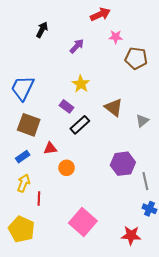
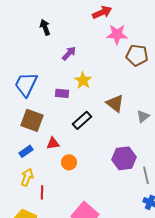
black arrow: (42, 30) -> (45, 27), turned -49
pink star: (116, 37) -> (117, 34), size x1.5
purple arrow: (77, 46) -> (69, 53), moved
purple rectangle: (67, 106) -> (62, 93), moved, turned -32

